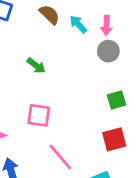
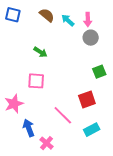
pink square: (39, 115) -> (36, 81), moved
red square: (114, 139) -> (87, 100), moved

